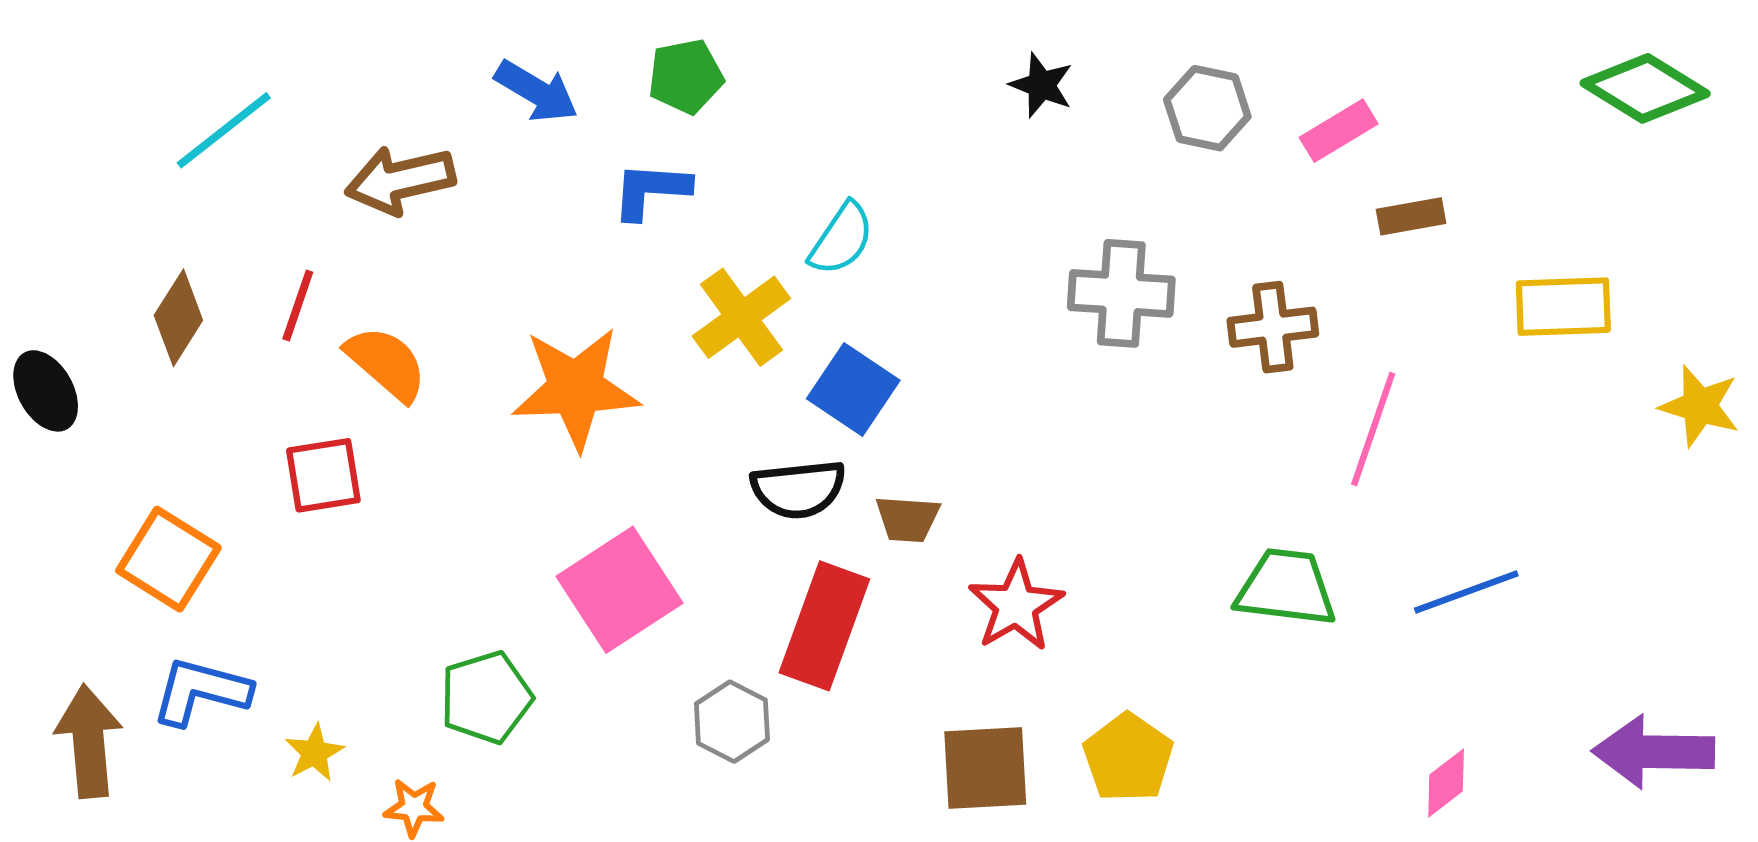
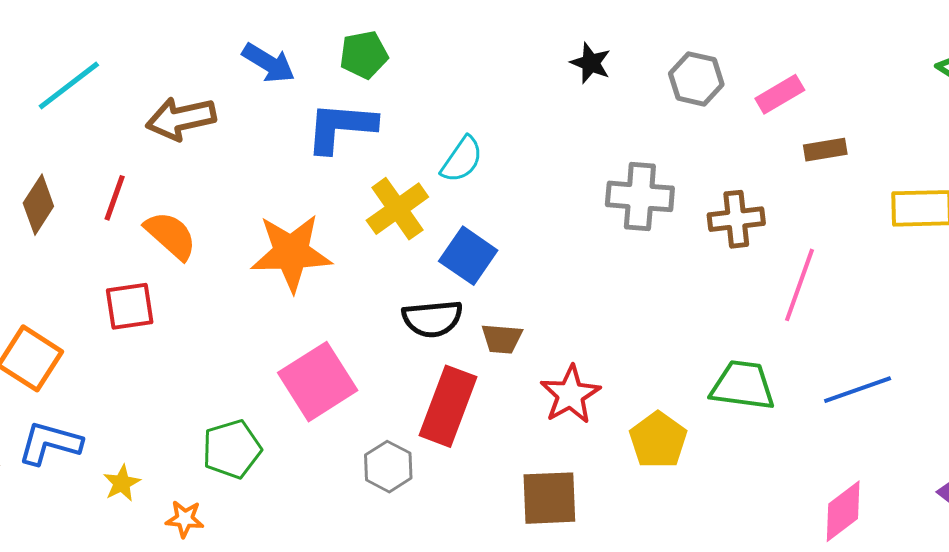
blue L-shape: (651, 190) -> (341, 127), size x1.4
yellow pentagon: (1128, 758) -> (658, 440), moved
pink diamond: (1446, 783) -> (843, 511), size x1.4

